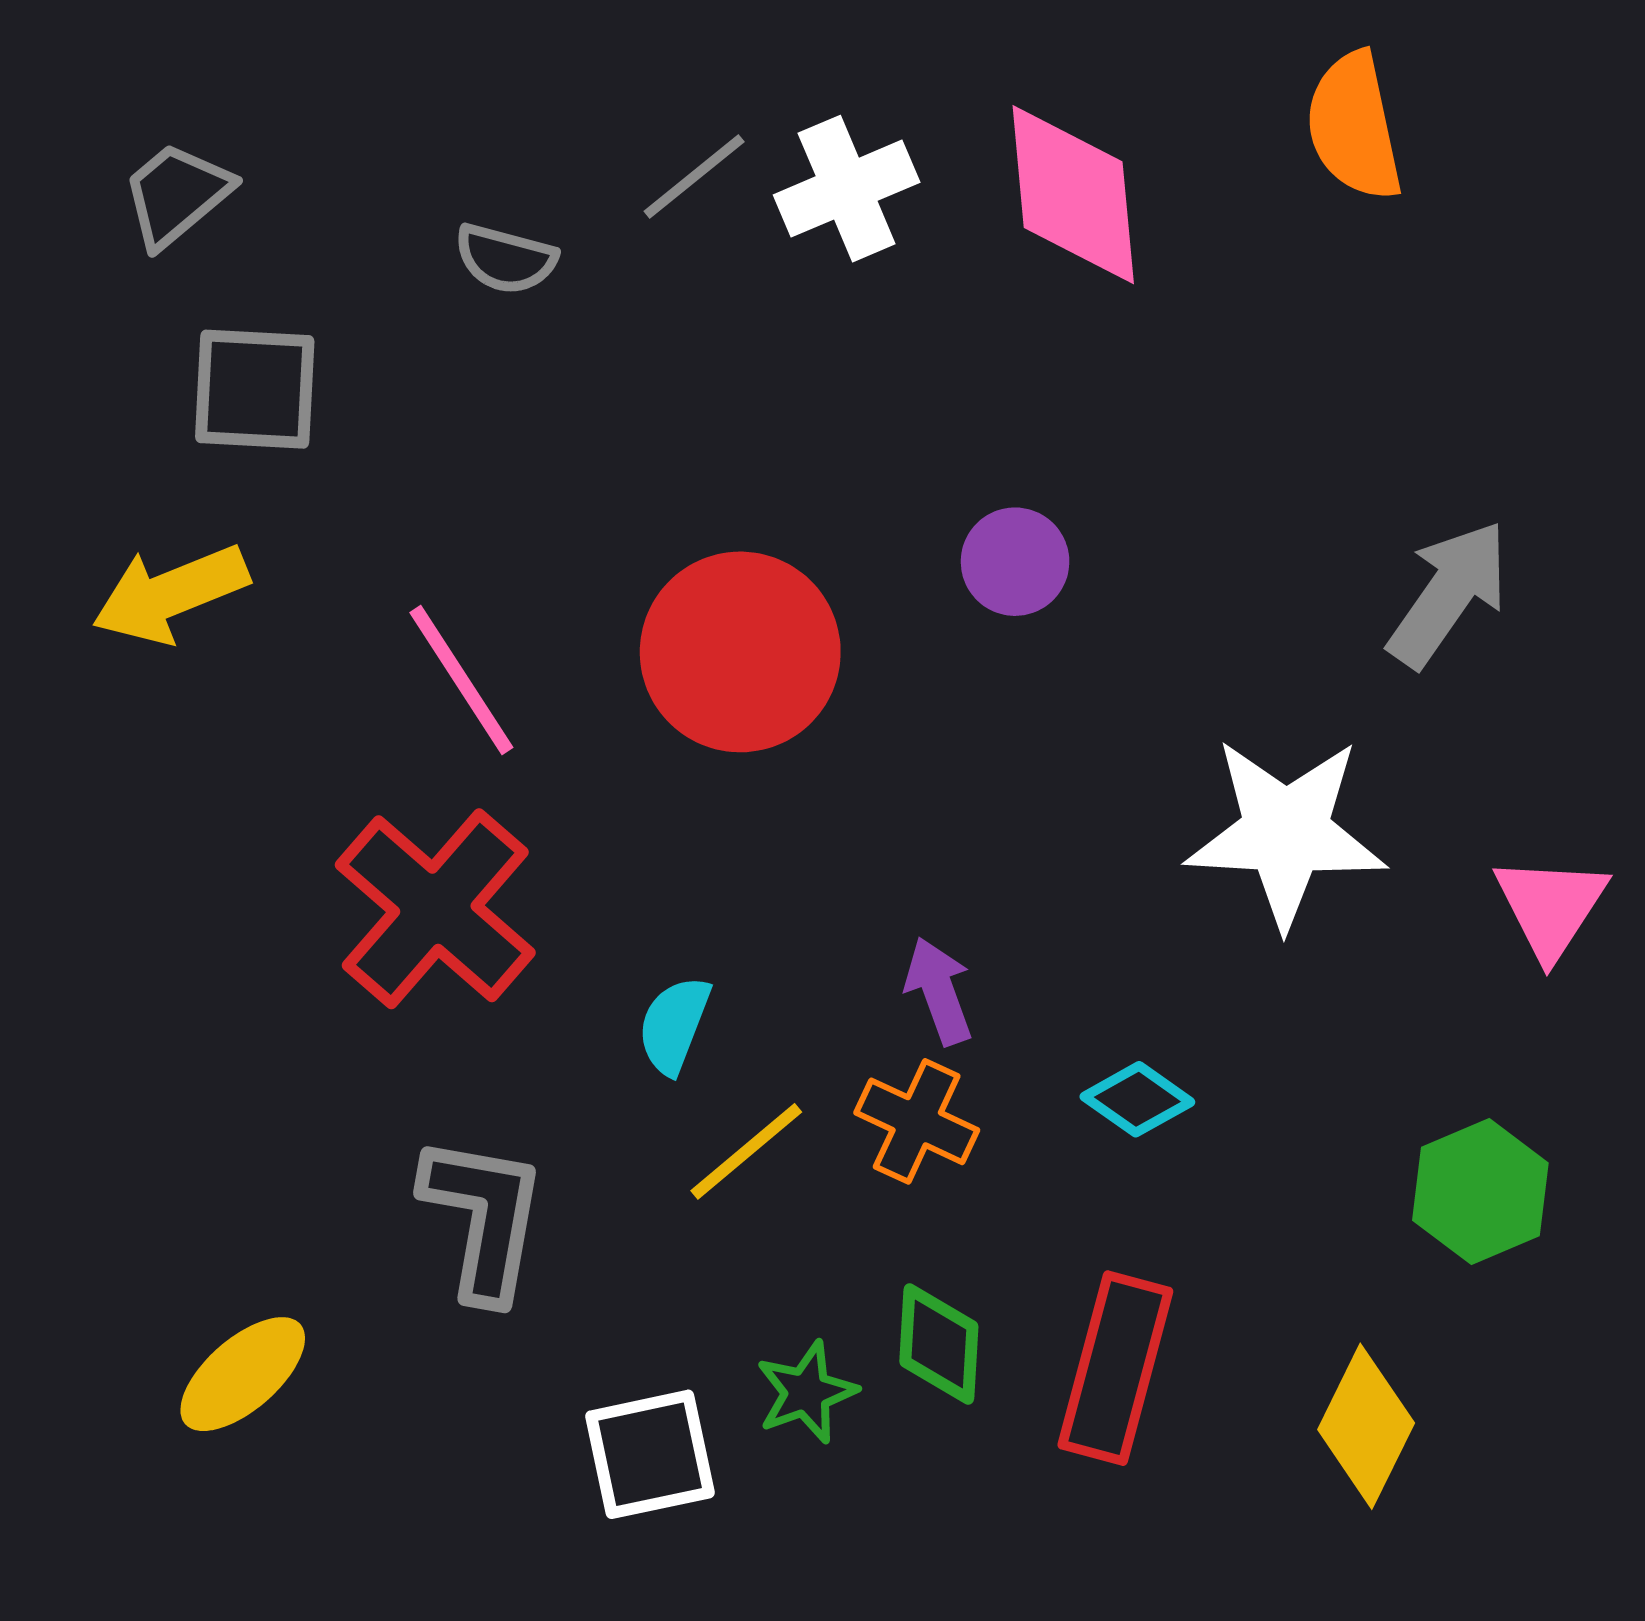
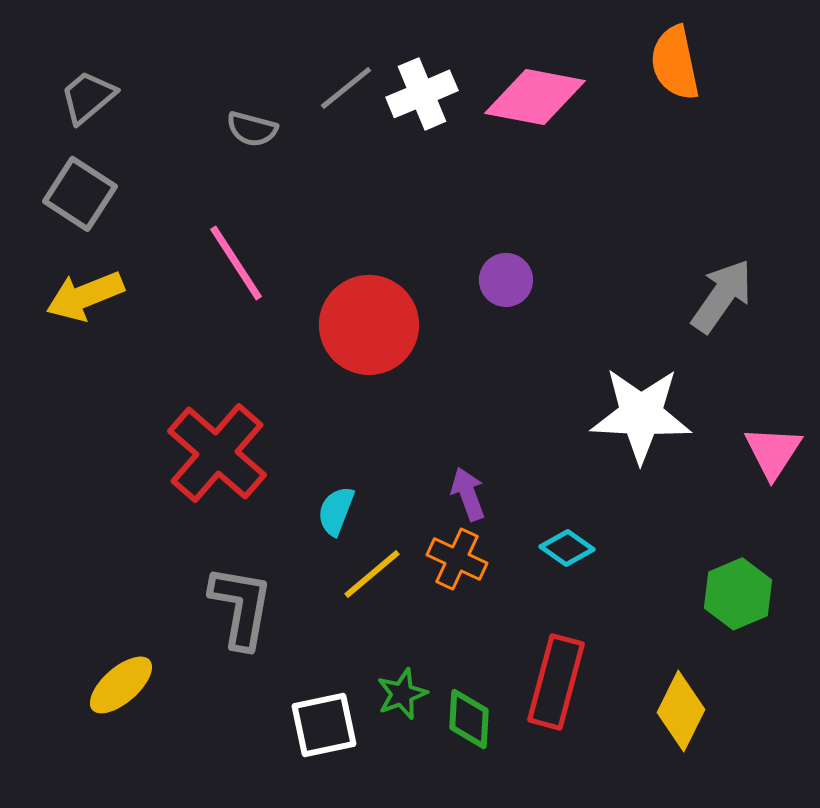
pink diamond: (1073, 195) -> (535, 97), turned -74
gray square: (255, 389) -> (80, 194), moved, turned 30
pink line: (461, 680) -> (236, 263), moved
green diamond: (939, 1344) -> (469, 719), moved

